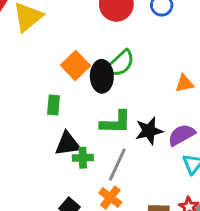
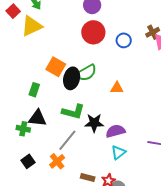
orange square: (75, 65) -> (56, 67), turned -30
orange triangle: (184, 83) -> (117, 88), moved
green cross: (83, 158) -> (23, 129), moved

